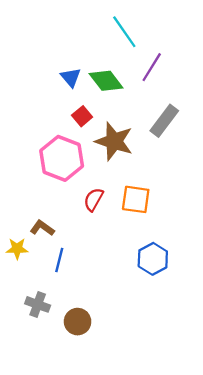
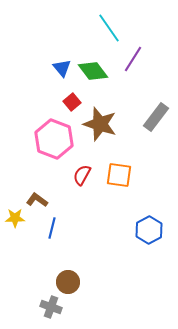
gray rectangle: (164, 121) -> (156, 117), moved
blue hexagon: (153, 259) -> (149, 230), moved
gray cross: (38, 304) -> (51, 307), moved

